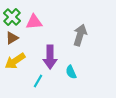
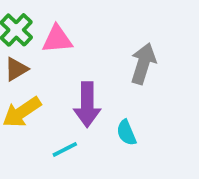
cyan line: (38, 81) -> (65, 149), turned 32

